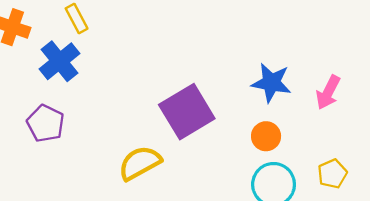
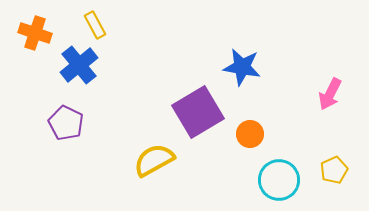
blue star: (271, 83) -> (242, 67), moved
orange circle: (266, 136) -> (250, 134), moved

